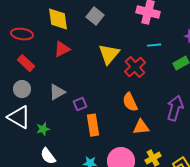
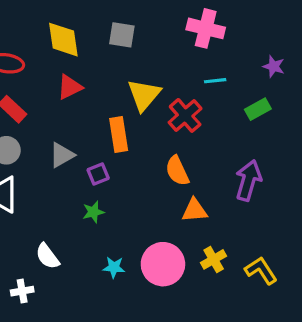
gray square: (95, 16) -> (122, 35), turned -30
orange rectangle: (93, 125) -> (119, 134), moved
green star: (43, 129) -> (93, 212), moved

